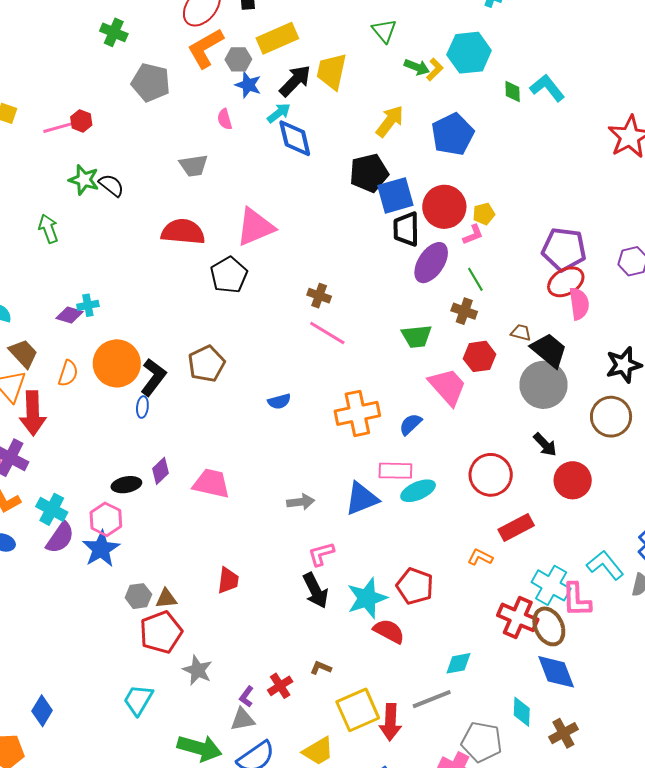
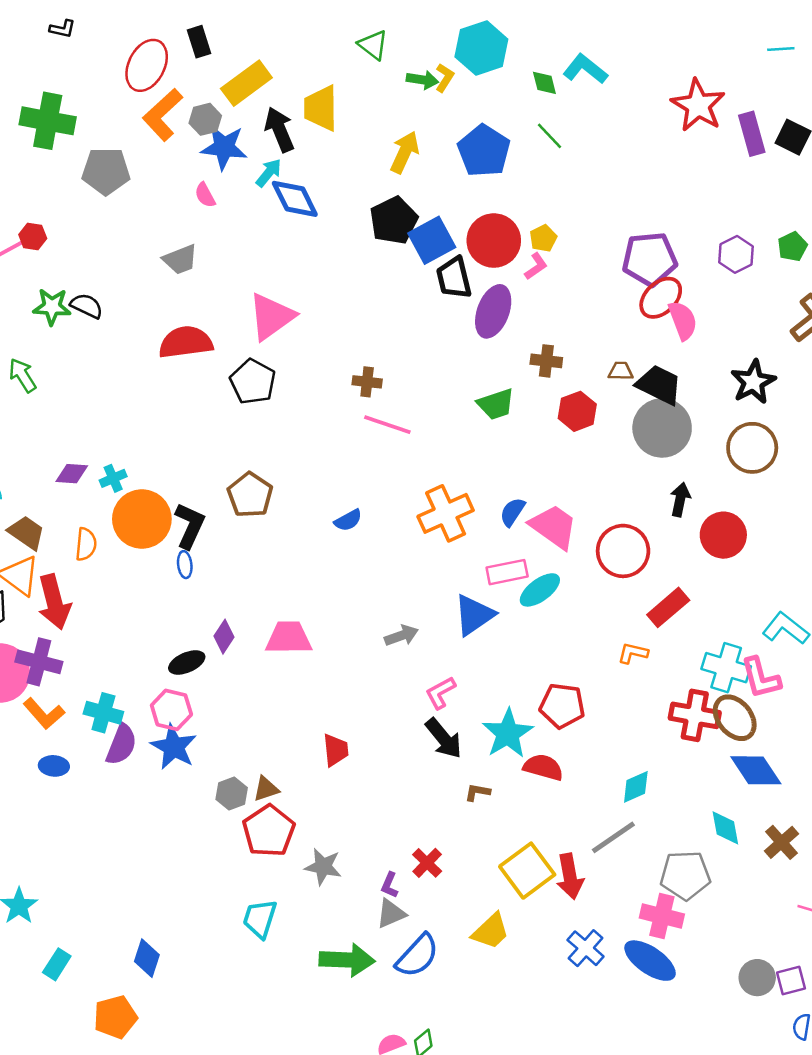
green cross: (114, 32) -> (48, 121), size x1.6
black arrow: (295, 81) -> (279, 130), turned -54
blue star: (248, 85) -> (224, 147), size x1.4
green line: (475, 279) -> (550, 136), moved
cyan cross: (88, 305) -> (113, 478), moved
pink trapezoid: (447, 387) -> (554, 527), moved
black arrow: (545, 444) -> (680, 499), turned -112
brown L-shape: (321, 668) -> (477, 792), moved

